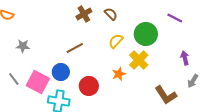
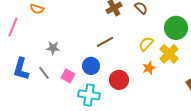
yellow semicircle: (116, 41) -> (146, 44), moved
gray star: (23, 46) -> (53, 48), moved
pink square: (38, 82) -> (68, 76), size x0.6

